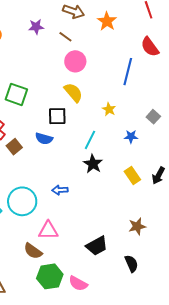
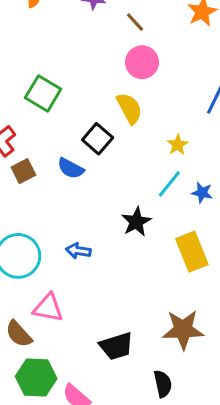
black square: (57, 116) -> (98, 139), turned 30
cyan line: (90, 140) -> (169, 184), moved
yellow rectangle: (132, 175) -> (192, 252), size x1.4
brown star: (137, 226) -> (183, 330), size x1.5

